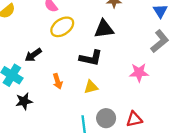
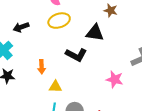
black arrow: (33, 55) -> (21, 27), moved
yellow triangle: (91, 87) -> (55, 87), moved

